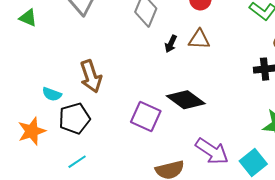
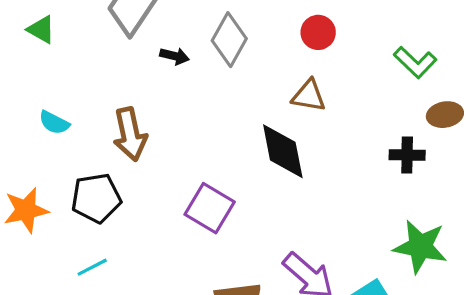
black arrow: (171, 44) -> (174, 56), moved, turned -108
cyan semicircle: (52, 94) -> (54, 123), moved
black diamond: (186, 100) -> (283, 151), moved, turned 36

